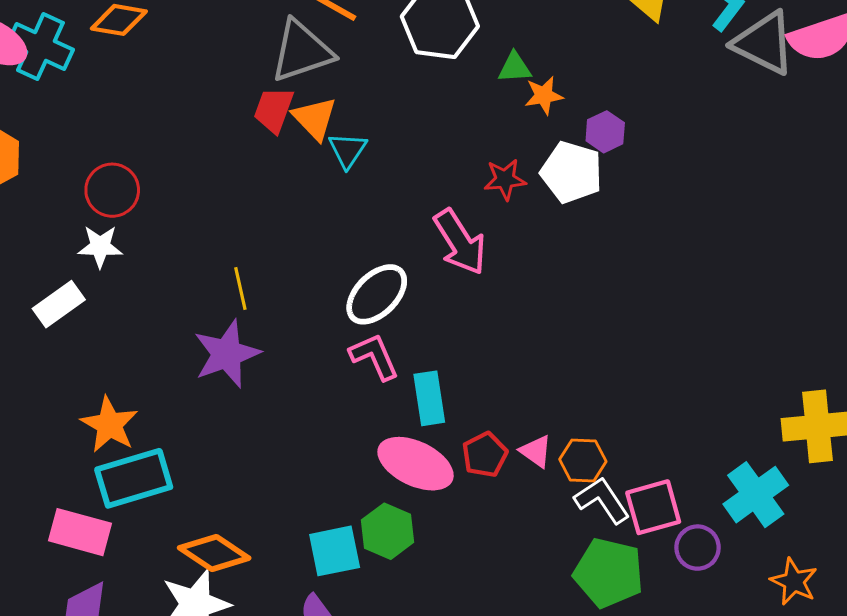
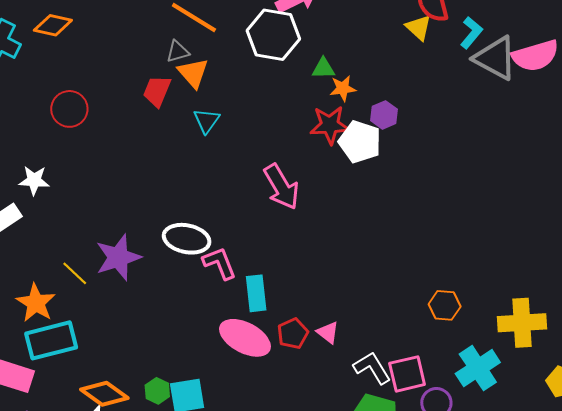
gray triangle: (302, 51) -> (178, 52), size x0.5
orange triangle: (315, 118) -> (193, 73), moved
red star: (505, 179) -> (330, 125), moved, size x1.4
red circle: (112, 190) -> (69, 109), moved
yellow line: (240, 289) -> (75, 273), moved, turned -36
white ellipse: (377, 294) -> (187, 239), moved, turned 54
orange hexagon: (583, 460) -> (445, 305), moved
green hexagon: (387, 531) -> (157, 391), moved, size x0.7

